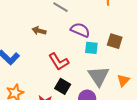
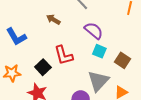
brown square: (115, 41) -> (123, 60), moved
black square: (63, 86) -> (43, 67), moved

